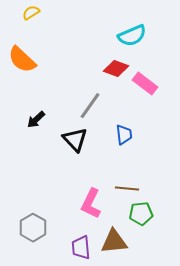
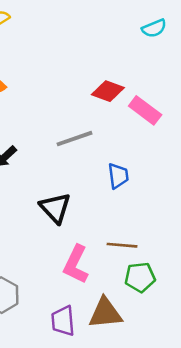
cyan semicircle: (132, 36) -> (154, 28), moved, size x0.7
gray line: (90, 106) -> (75, 139), turned 36
black triangle: (75, 140) -> (55, 208), moved

